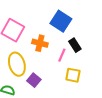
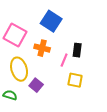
blue square: (61, 21) -> (51, 21), moved
black rectangle: (75, 45) -> (77, 50), turned 40

